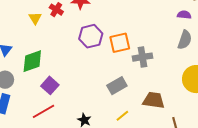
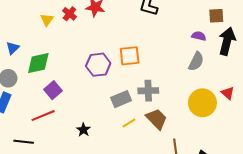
purple hexagon: (91, 36) -> (98, 65), moved
gray cross: (142, 57) -> (148, 91), moved
brown trapezoid: (154, 100) -> (157, 119), turned 30
yellow line: (122, 116) -> (129, 123), moved

